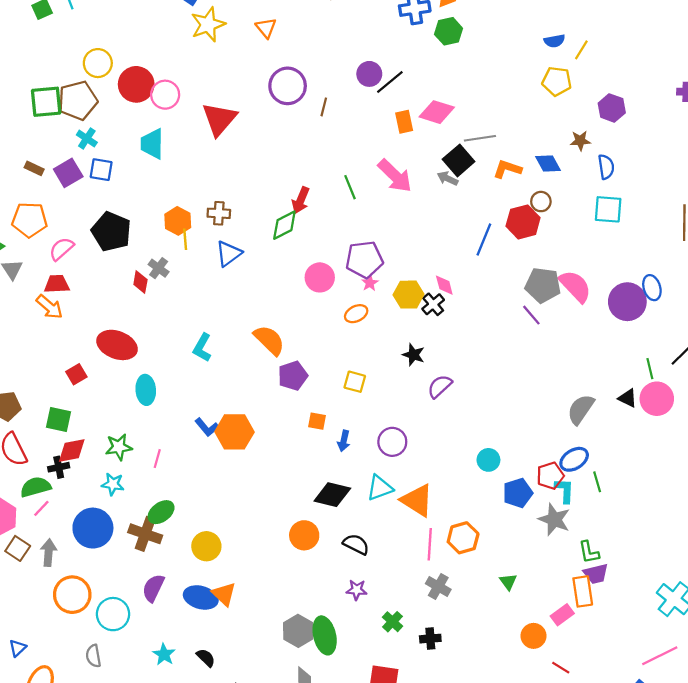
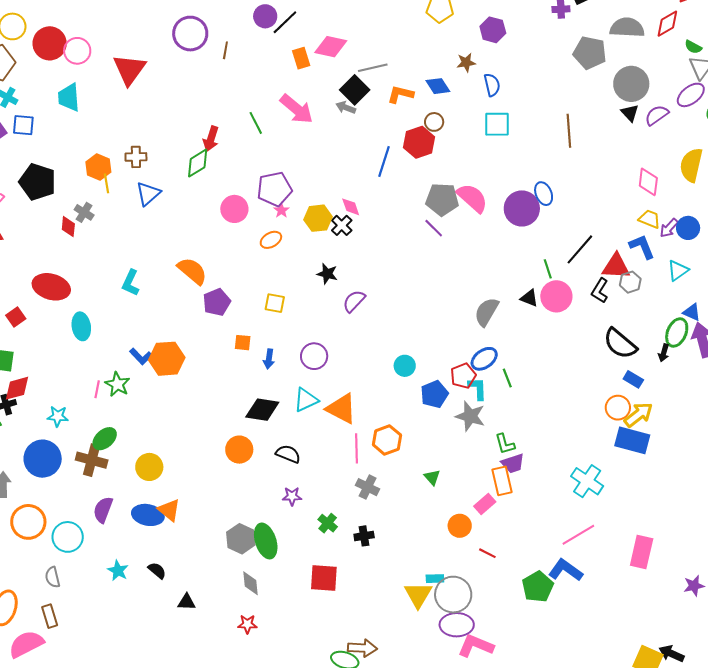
green star: (119, 447) -> (117, 384), moved, turned -30

